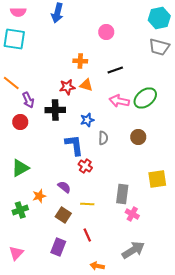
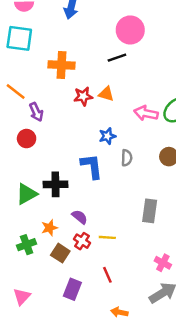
pink circle: (106, 32) -> (130, 30), size x1.5
orange cross: (80, 61) -> (62, 65), moved, size x1.5
black line: (115, 70) -> (117, 58), moved
black cross: (55, 110) -> (55, 184), moved
red cross: (85, 166) -> (82, 241), moved
gray rectangle: (122, 194) -> (150, 211), moved
pink cross: (132, 214) -> (163, 263), moved
brown square: (63, 215) -> (60, 253), moved

